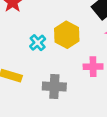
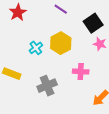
gray cross: (54, 86) -> (47, 86), turned -30

